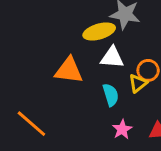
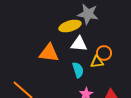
yellow triangle: (138, 83) -> (97, 62), turned 32

